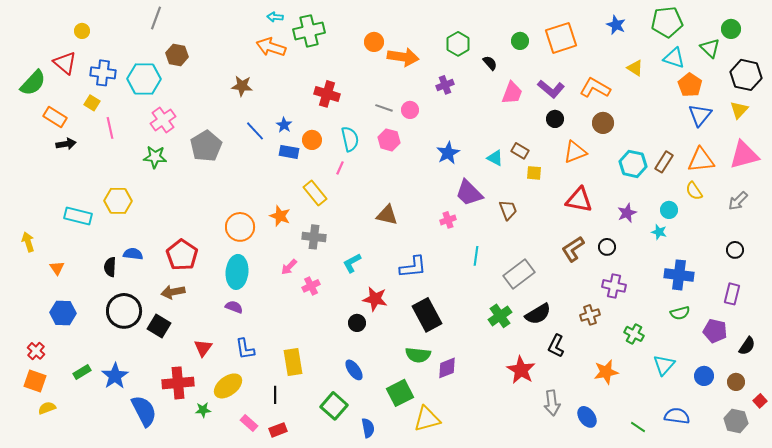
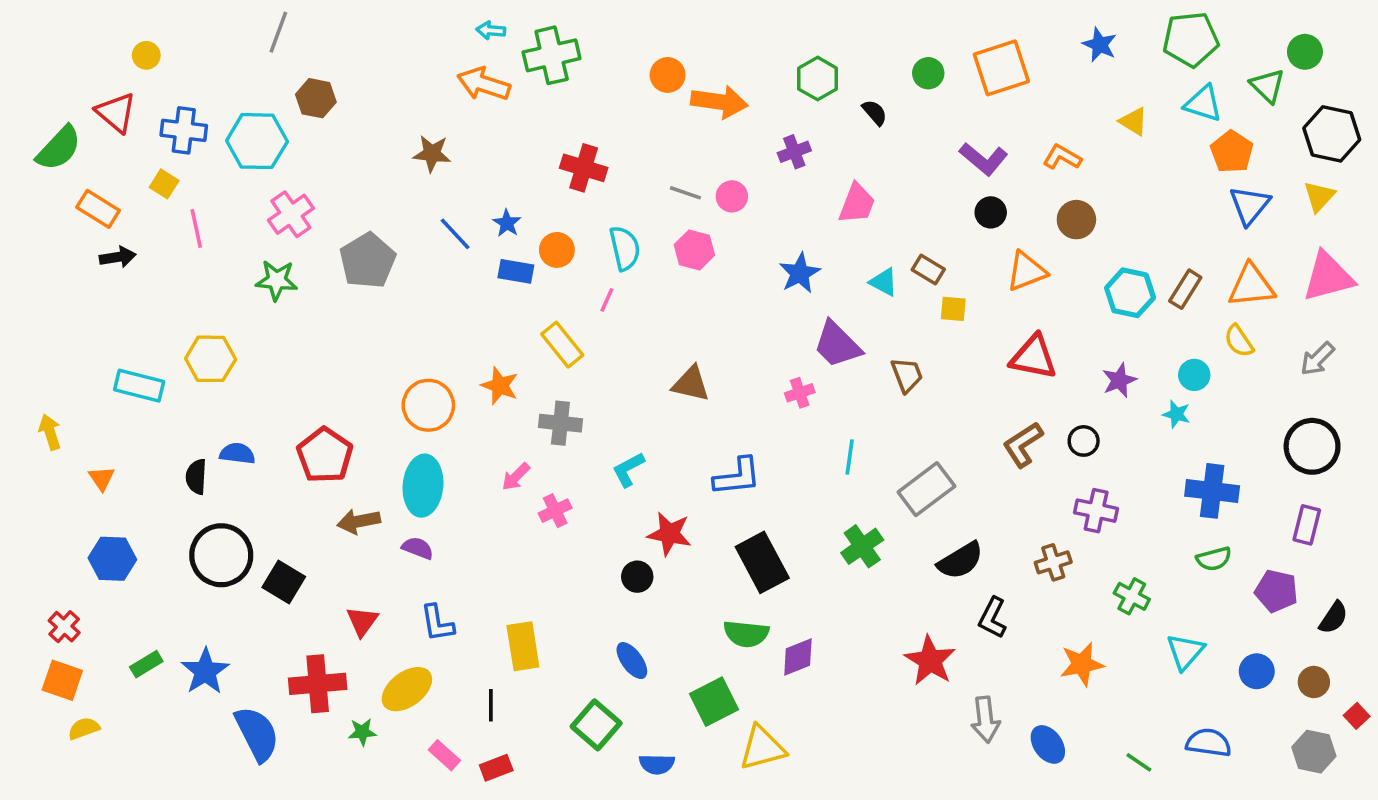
orange L-shape: (595, 88) -> (1062, 157), size x0.7
pink trapezoid: (512, 93) -> (857, 204), moved
black circle: (735, 250) -> (1312, 446), size x1.8
brown arrow: (173, 292) -> (359, 521), moved
green cross: (500, 316) -> (862, 546), moved
blue semicircle: (368, 428) -> (657, 764), turned 102

